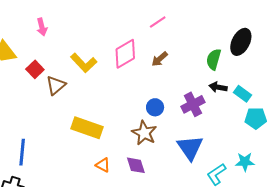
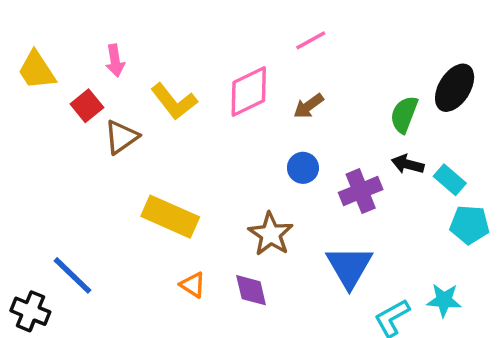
pink arrow: (42, 27) -> (115, 61), moved
blue circle: (155, 107) -> (303, 168), moved
blue line: (22, 152) -> (72, 275), moved, turned -56

